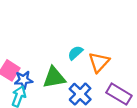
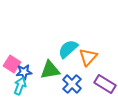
cyan semicircle: (75, 53) -> (68, 49), size x1.5

